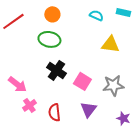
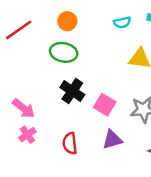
cyan semicircle: (96, 15) -> (122, 22), turned 144
pink cross: (29, 105) -> (27, 135), moved
purple triangle: (88, 109) -> (112, 140), turned 36

